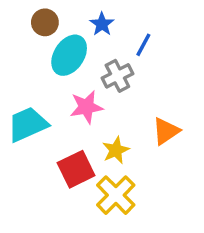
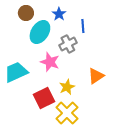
blue line: (143, 45) -> (83, 26), turned -32
pink star: (86, 107) -> (50, 62), turned 30

